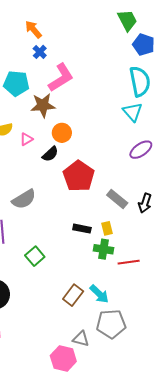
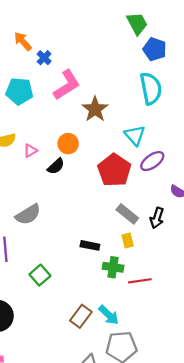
orange arrow: (33, 29) -> (23, 41), moved
brown star: (43, 105) -> (95, 109), moved, turned -30
cyan triangle: (133, 112) -> (135, 135), moved
red pentagon: (79, 176) -> (114, 170), moved
yellow rectangle: (107, 228) -> (128, 240), moved

